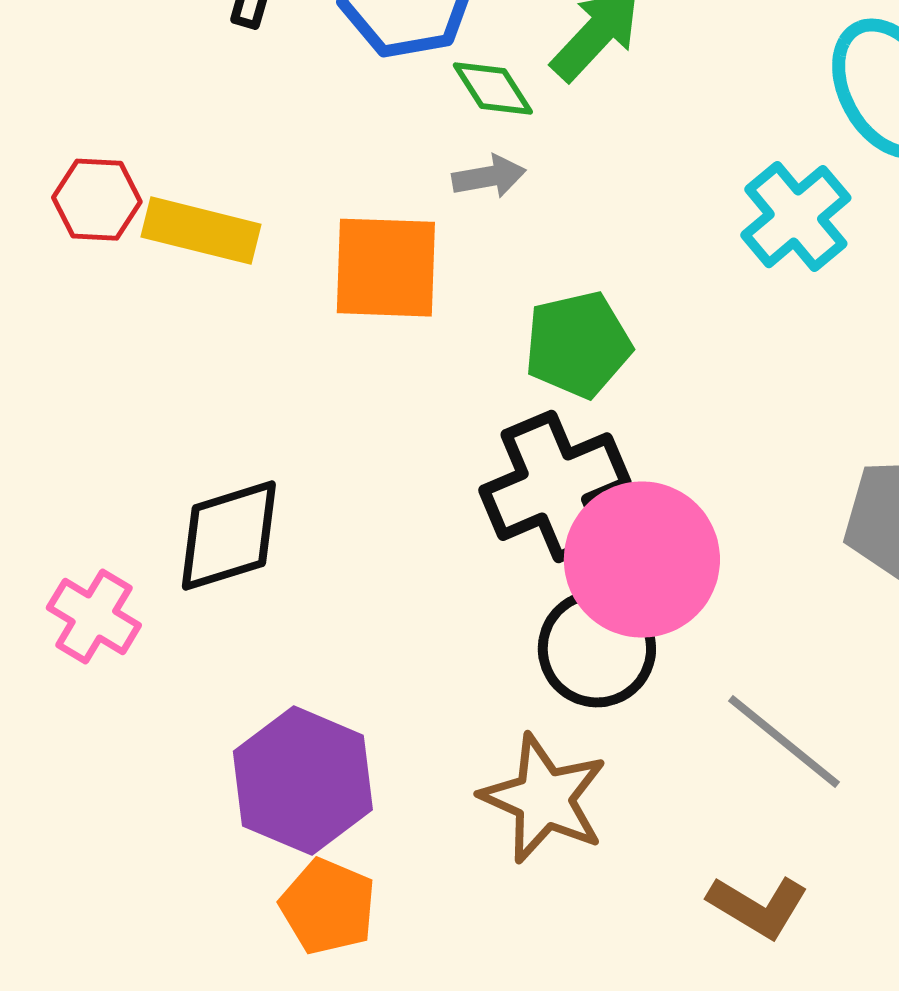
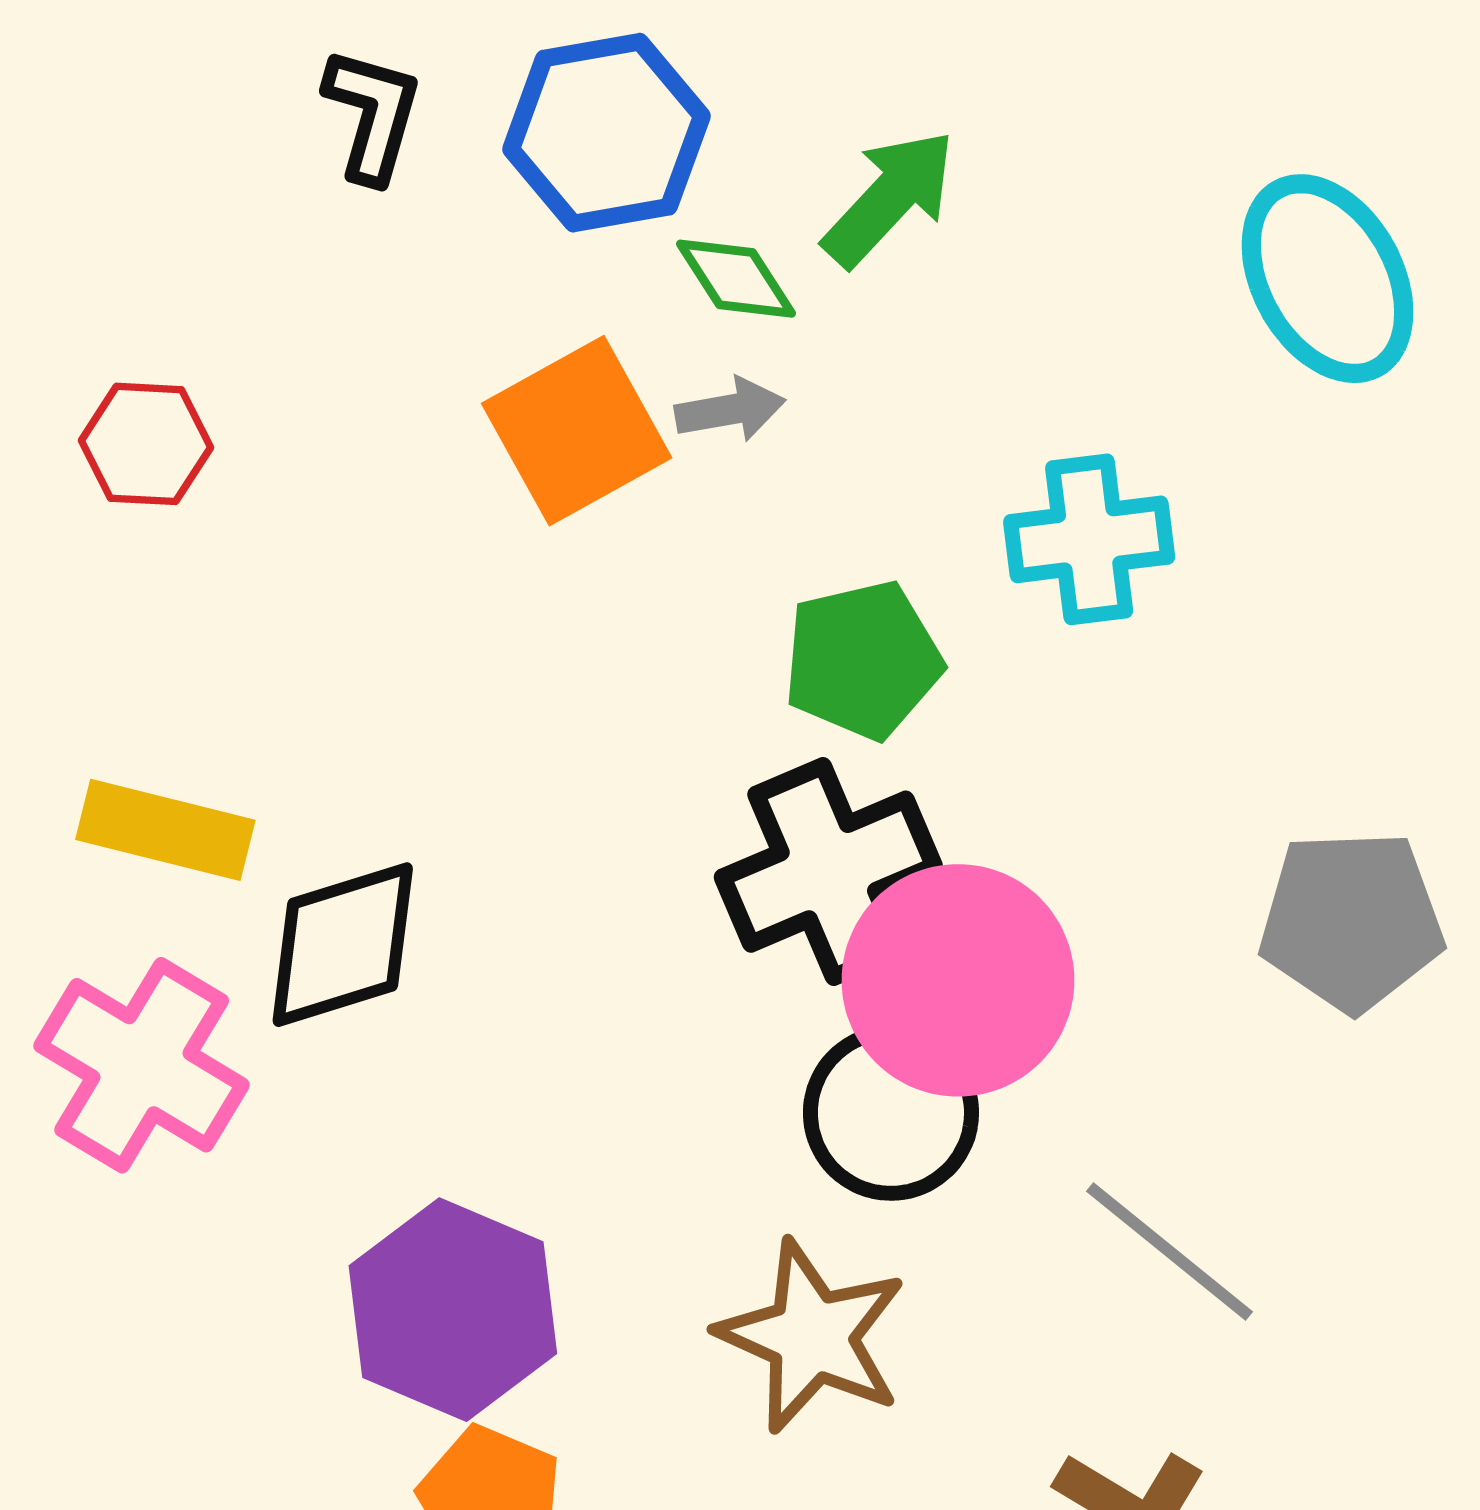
cyan cross: (796, 217) -> (1089, 539), moved, turned 33
yellow rectangle: (201, 231) -> (165, 830), moved
orange square: (386, 268) -> (577, 431), moved, turned -31
pink cross: (94, 617) -> (142, 1065), size x1.5

